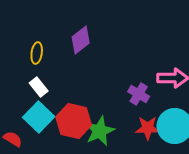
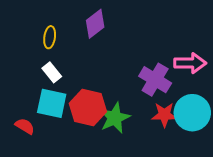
purple cross: (139, 94) -> (155, 80), size x1.4
cyan square: (39, 117) -> (52, 103), turned -32

